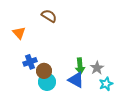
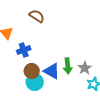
blue cross: (30, 62) -> (24, 50), moved
blue triangle: (76, 80) -> (52, 71), moved

